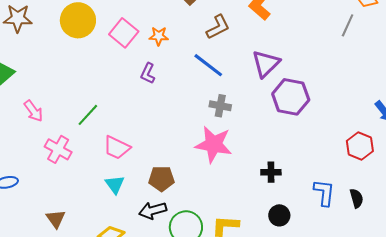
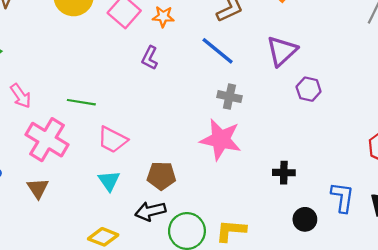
purple hexagon: (291, 97) -> (309, 89), size x0.6
green line: (88, 115) -> (81, 102), turned 55
pink cross: (58, 149) -> (47, 140), size x1.4
black circle: (279, 215) -> (305, 219), moved
brown triangle: (56, 219) -> (38, 188), moved

